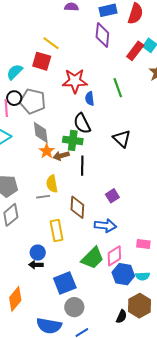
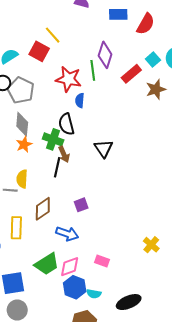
purple diamond: (102, 35) -> (105, 55), moved
red rectangle: (135, 51) -> (131, 74), moved
green line: (118, 88) -> (93, 70), moved
brown arrow: (61, 156) -> (64, 154), moved, turned -112
brown diamond: (77, 207) -> (43, 209), turned 40

